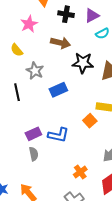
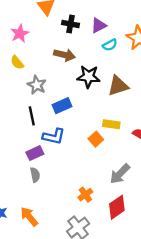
pink star: (29, 24) -> (20, 33), moved
black line: (17, 92) -> (32, 116), moved
blue L-shape: (58, 135) -> (54, 136), moved

